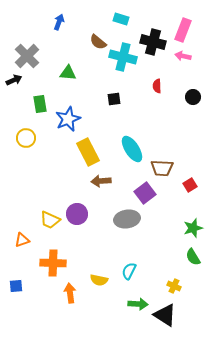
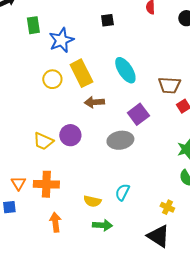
yellow circle: (26, 138) -> (52, 79), moved
brown trapezoid: (162, 168) -> (169, 85), moved
orange triangle: (22, 240) -> (18, 183), moved, turned -42
orange arrow: (70, 293) -> (55, 222), moved
green arrow: (138, 304) -> (102, 225), moved

